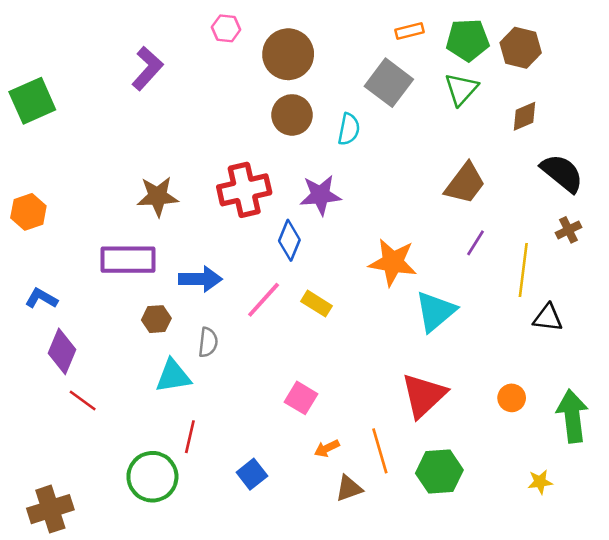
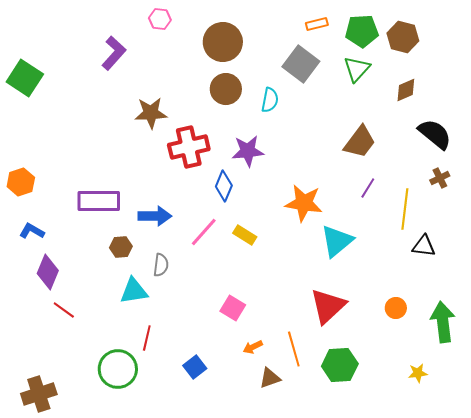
pink hexagon: (226, 28) -> (160, 19), moved
green square: (32, 101) -> (25, 78), turned -33
brown star: (158, 196) -> (151, 113), moved
orange hexagon: (28, 212) -> (21, 182), moved

